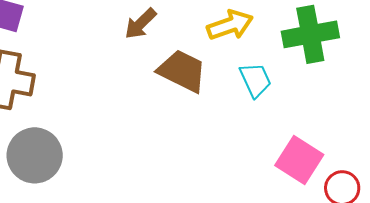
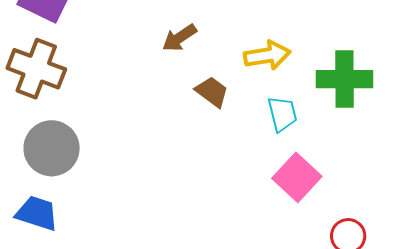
brown trapezoid: (182, 71) -> (212, 92), size x0.7
pink square: (299, 160) -> (297, 177), moved

